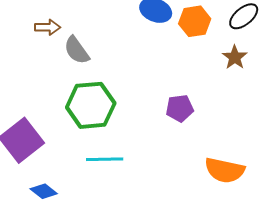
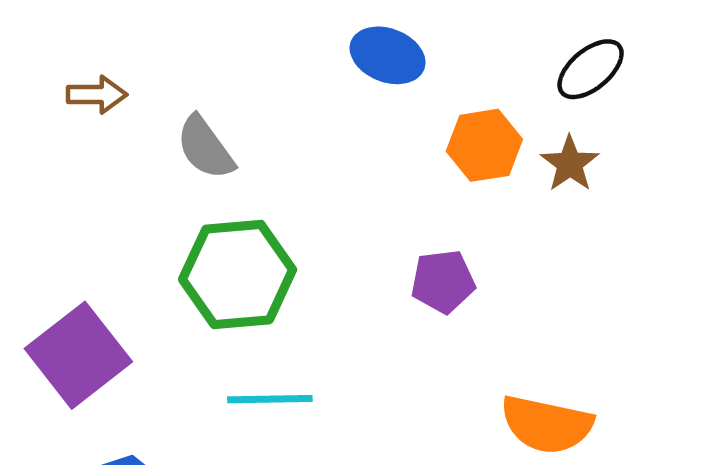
orange hexagon: (195, 21) -> (484, 145), moved
brown arrow: (48, 27) -> (97, 95), moved

